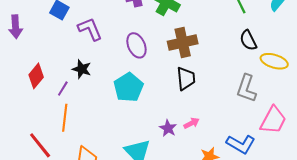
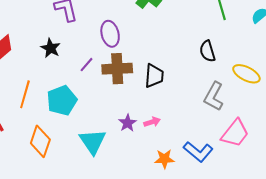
black semicircle: (248, 40) -> (207, 51), moved
brown cross: (183, 43) -> (117, 69), moved
cyan pentagon: (129, 87) -> (62, 100), moved
purple line: (63, 89) -> (86, 65), moved

